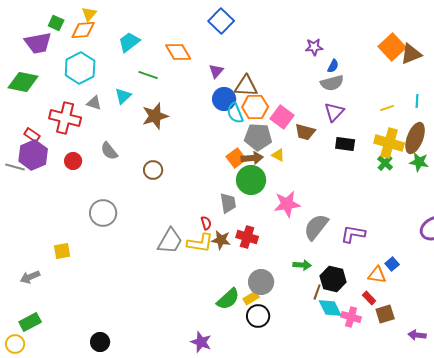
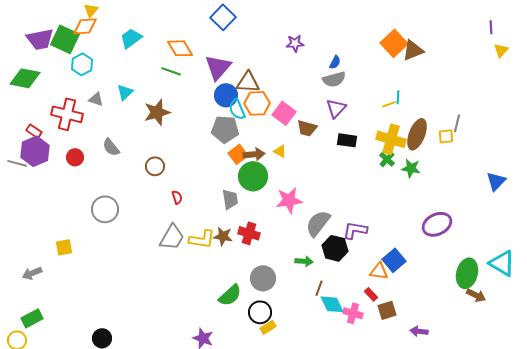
green square: (56, 23) -> (65, 39), moved, size x1.8
purple star: (314, 47) -> (295, 43), moved
cyan hexagon: (80, 68) -> (82, 64), size x0.7
purple triangle: (216, 71) -> (218, 67), size x1.8
green line: (148, 75) -> (171, 71), moved
cyan line: (417, 101) -> (398, 97), moved
gray pentagon: (258, 137) -> (225, 129), moved
green star: (419, 162) -> (411, 168), moved
red semicircle: (206, 223) -> (177, 197), moved
blue square: (392, 264) -> (394, 260), size x1.6
black hexagon: (333, 279) -> (335, 248), moved
yellow rectangle: (251, 298) -> (268, 327), moved

